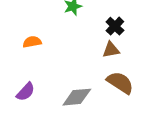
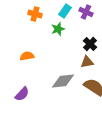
gray diamond: (77, 97) -> (63, 81), moved

